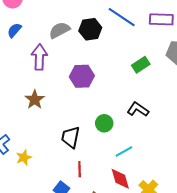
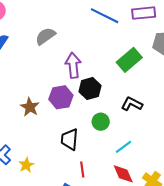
black hexagon: (90, 29) -> (90, 89), moved
purple arrow: (39, 57) -> (73, 65), moved
green rectangle: (141, 65) -> (129, 60), size x1.4
purple hexagon: (82, 76) -> (61, 97), moved

